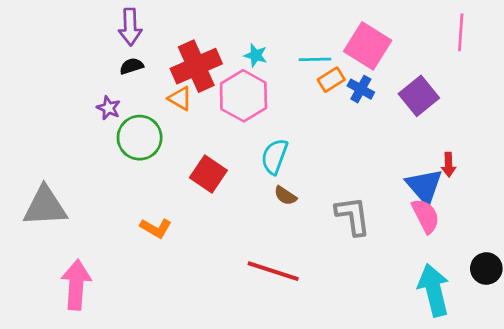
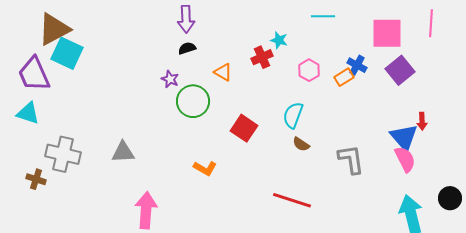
pink square: (368, 46) -> (387, 33), moved, turned -32
cyan line: (315, 59) -> (323, 16), moved
red cross: (196, 66) -> (262, 57), moved, size x0.6
orange rectangle: (331, 80) -> (344, 77), moved
pink hexagon: (243, 96) -> (309, 70), moved, size x0.6
gray triangle: (45, 206) -> (123, 152), size x0.7

